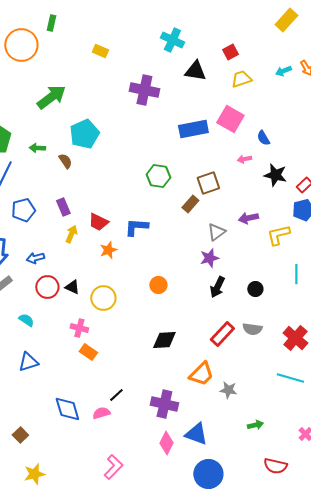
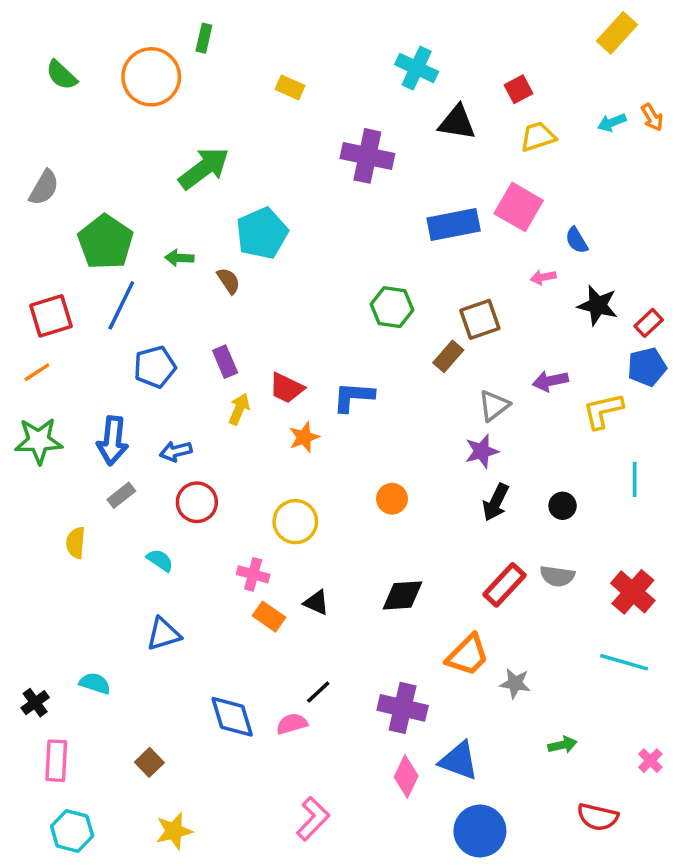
black triangle: (72, 287) -> (316, 602), moved

